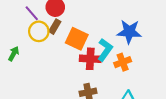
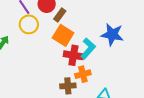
brown rectangle: (55, 27) -> (60, 15), moved
orange cross: (123, 62) -> (83, 74), moved

